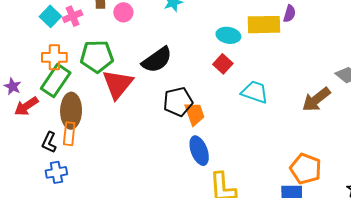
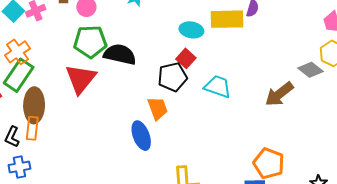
green pentagon: (97, 56) -> (90, 42), moved
orange cross: (54, 57) -> (17, 52), turned -35
black semicircle: (157, 60) -> (120, 54), turned -132
black pentagon: (178, 102) -> (173, 77), moved
blue ellipse: (199, 151) -> (141, 136), moved

